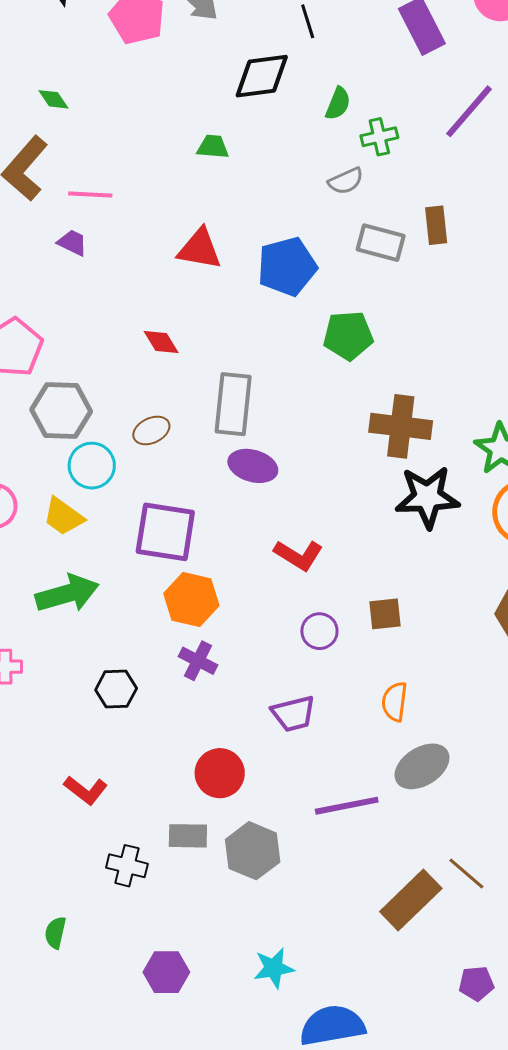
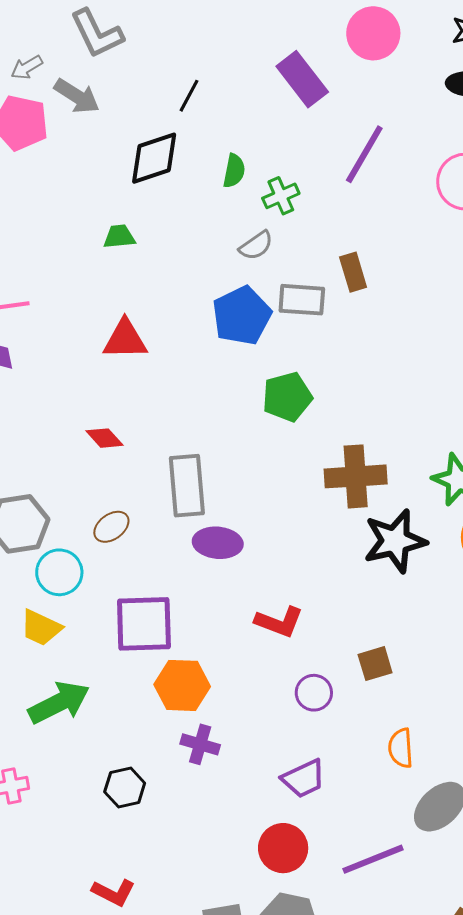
black line: (308, 21) -> (189, 96), turned 56
blue pentagon: (287, 267) -> (242, 316), moved
red circle: (220, 773) -> (283, 848), moved

